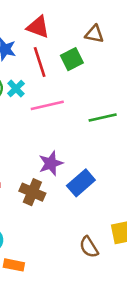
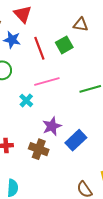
red triangle: (38, 27) -> (23, 14), moved, turned 30
cyan cross: (16, 89) -> (26, 100), moved

